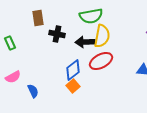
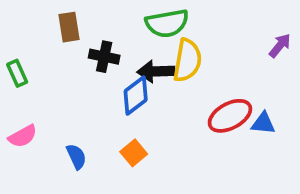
red ellipse: (101, 61) -> (230, 116), moved
blue diamond: (73, 70) -> (136, 95), moved
blue semicircle: (33, 91) -> (76, 157), moved

